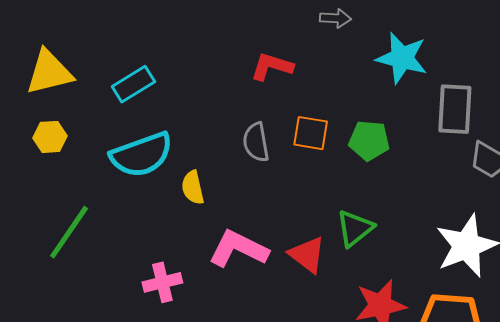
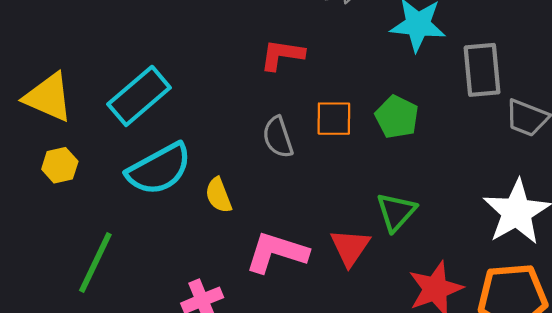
yellow triangle: (49, 72) -> (48, 97), turned 46
cyan rectangle: (133, 84) -> (139, 96), size x1.4
green pentagon: (369, 141) -> (397, 117), turned 30
red triangle: (307, 255) -> (350, 247), turned 36

